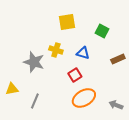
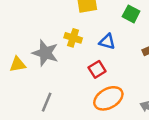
yellow triangle: (12, 89) -> (18, 64), moved

